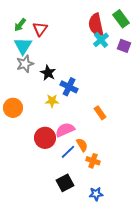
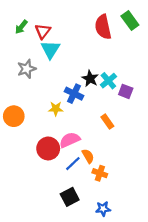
cyan cross: (101, 40) -> (108, 81), moved
cyan triangle: (23, 46) -> (50, 49), moved
purple square: (124, 46) -> (126, 91), moved
black star: (48, 73) -> (90, 79), moved

